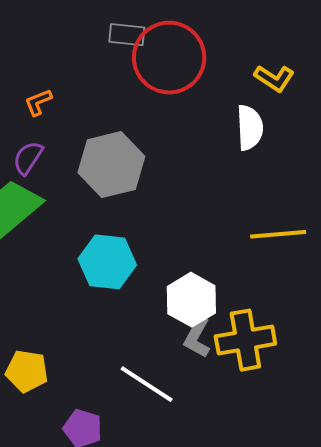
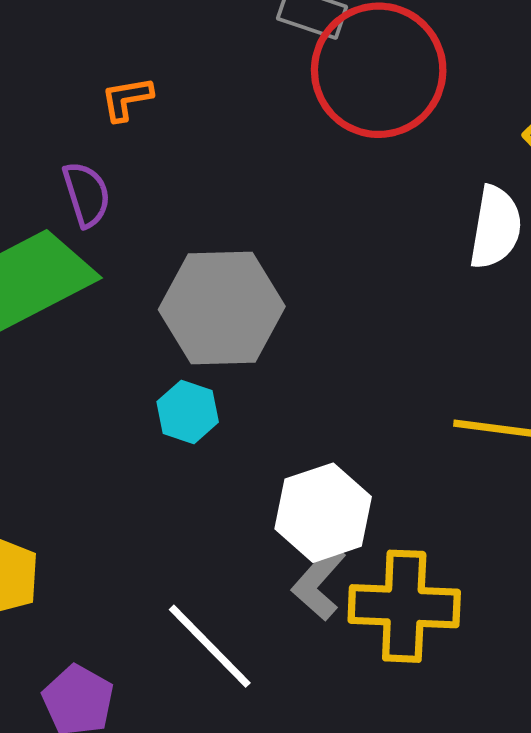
purple semicircle: (28, 158) -> (86, 194), turned 117
gray hexagon: (111, 165) -> (222, 308), moved
cyan hexagon: (107, 262) -> (188, 412), size x0.6

